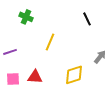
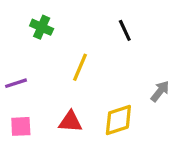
black line: (87, 19) -> (125, 30), moved
red triangle: (35, 77) -> (70, 122), moved

